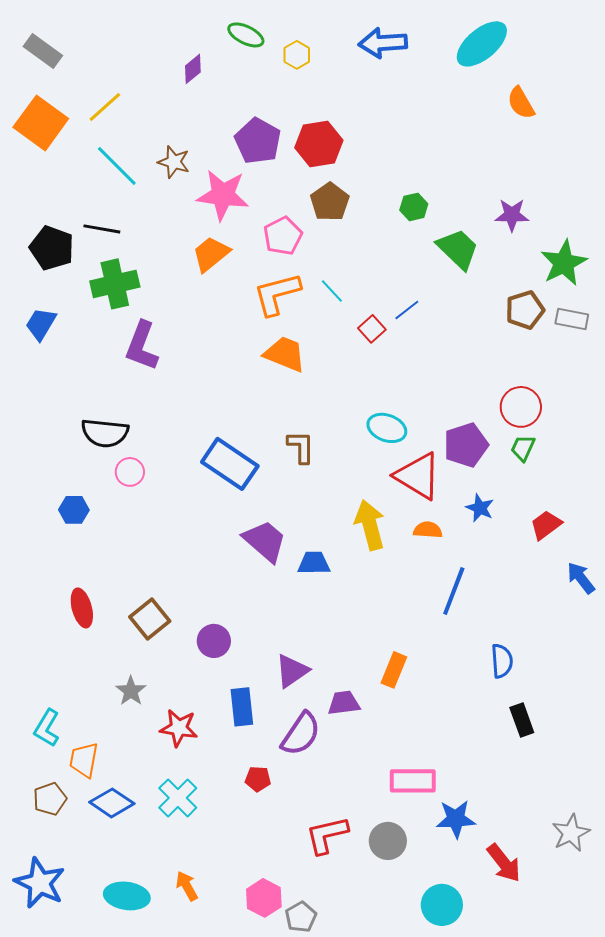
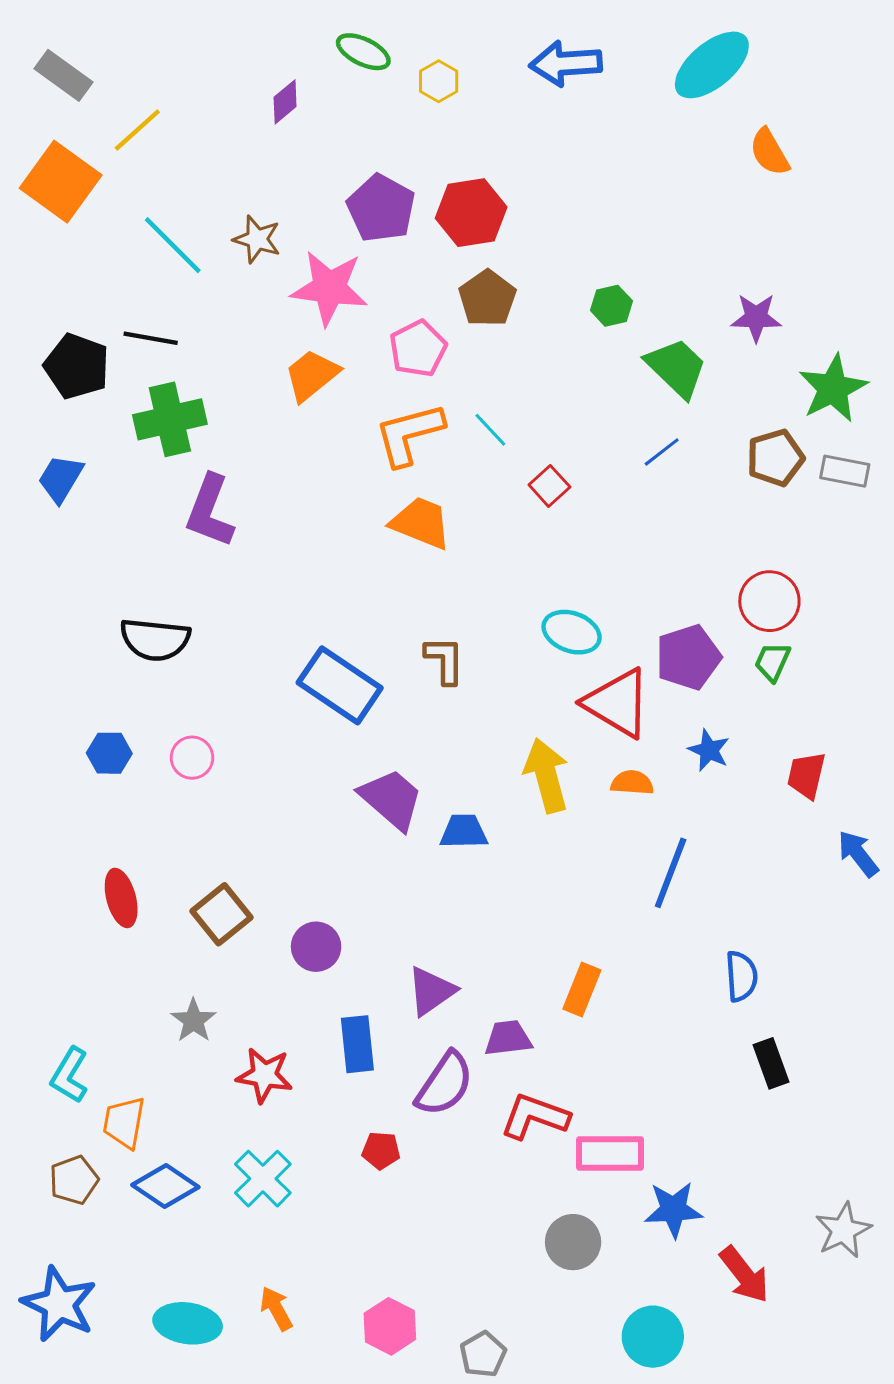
yellow line: (105, 107) -> (137, 130), moved
blue line: (407, 310) -> (662, 452), moved
pink circle: (130, 472) -> (192, 758), moved
red trapezoid: (546, 525) -> (806, 775), turned -40
red L-shape: (327, 835) -> (535, 1117), moved, turned 33
gray pentagon: (301, 917) -> (483, 1354), moved

